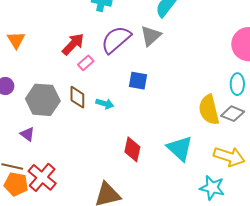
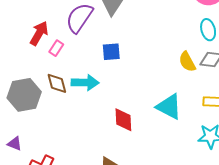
cyan arrow: (105, 104) -> (85, 83), size x1.5
yellow semicircle: (209, 110) -> (187, 62), size x0.7
purple triangle: (27, 134) -> (15, 144), moved

